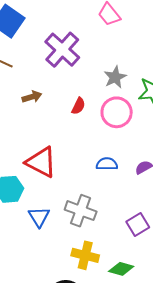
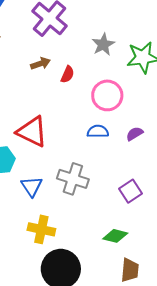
brown arrow: (32, 97) -> (40, 64), moved
pink circle: (117, 112) -> (107, 95), moved
yellow cross: (85, 255) -> (41, 229), moved

